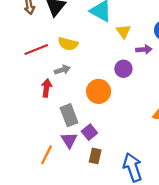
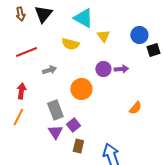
yellow semicircle: (68, 44) -> (70, 44), moved
purple arrow: (144, 49) -> (121, 69), moved
red arrow: (46, 88) -> (21, 91), moved
orange line: (46, 155) -> (18, 117), moved

